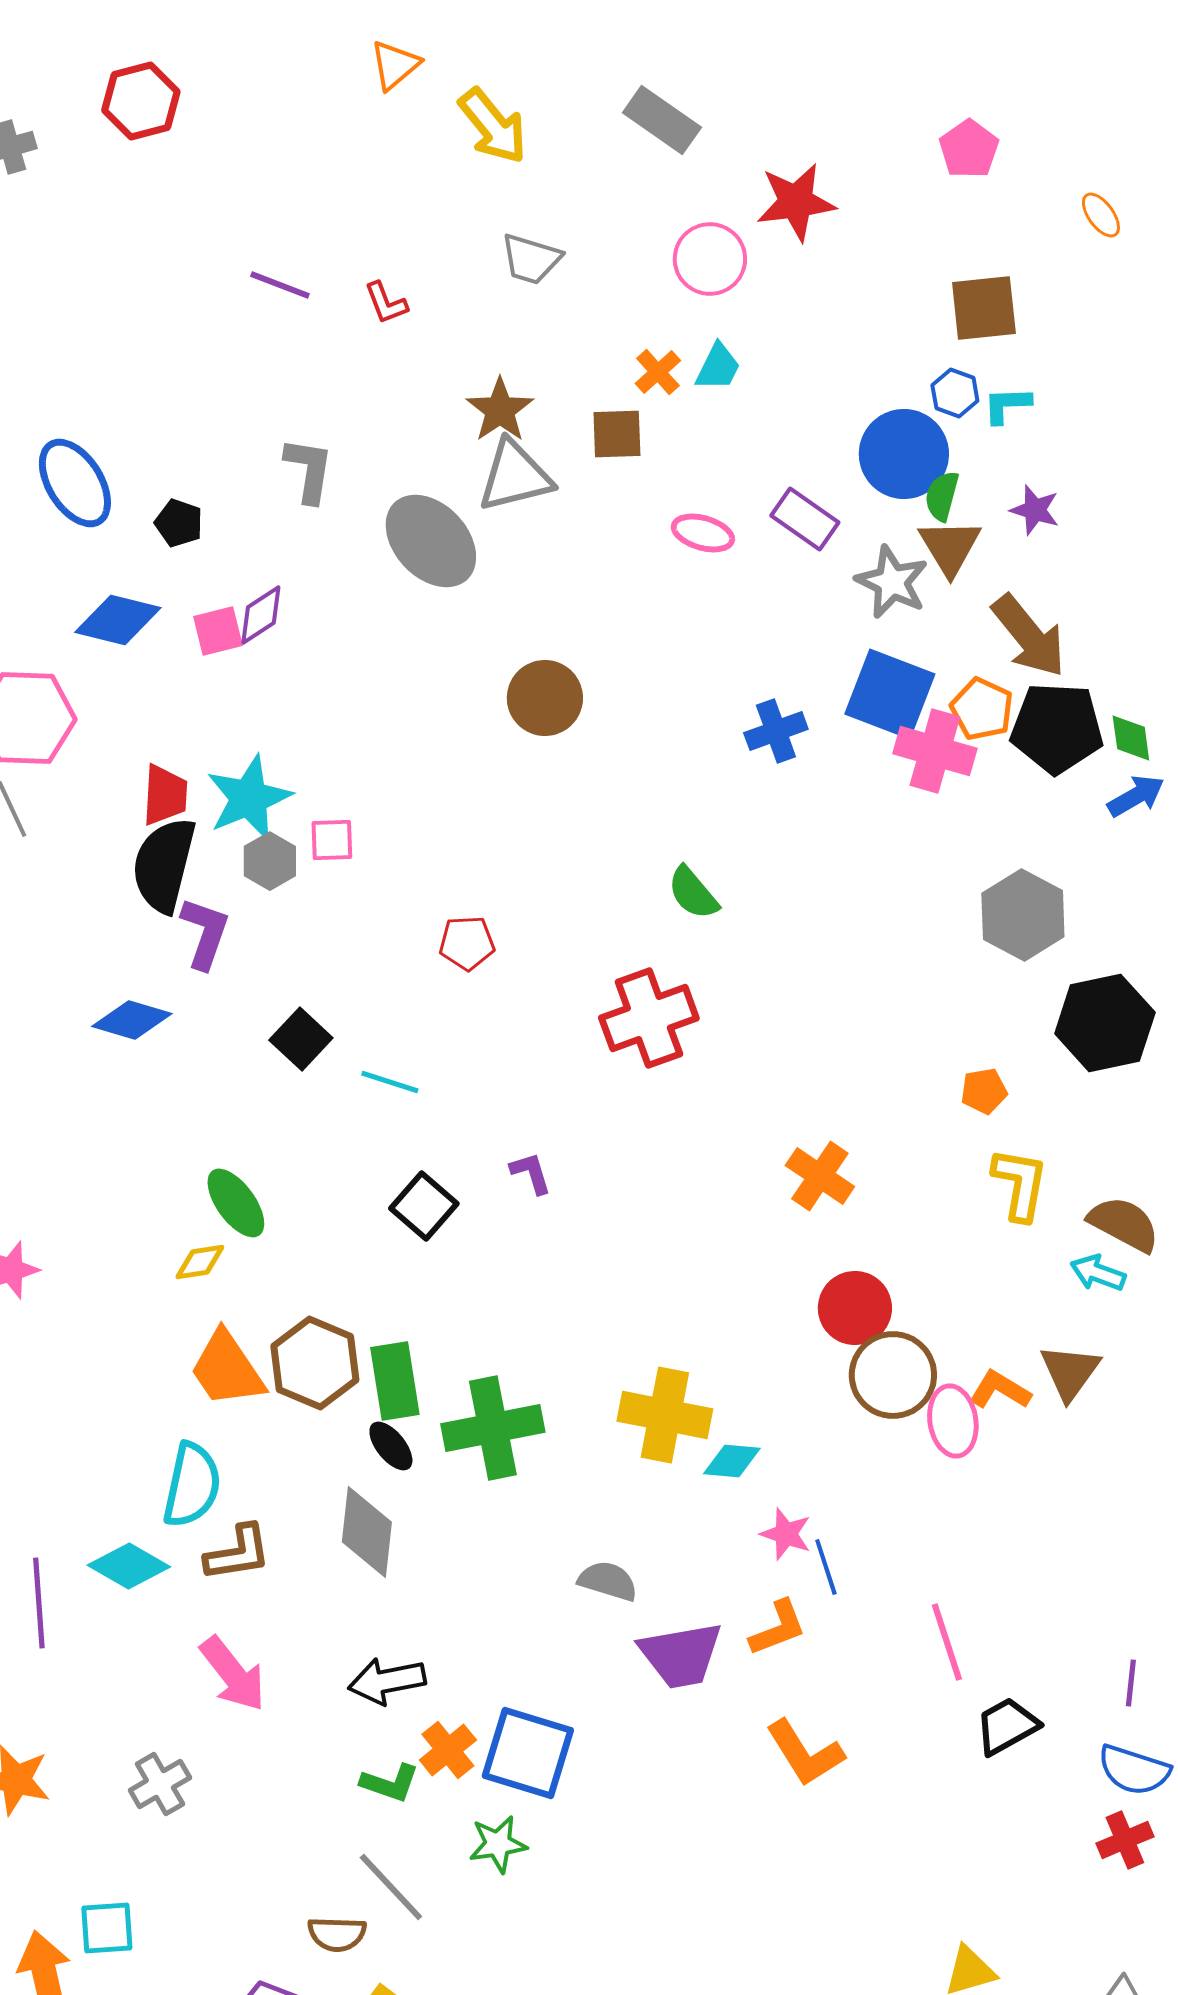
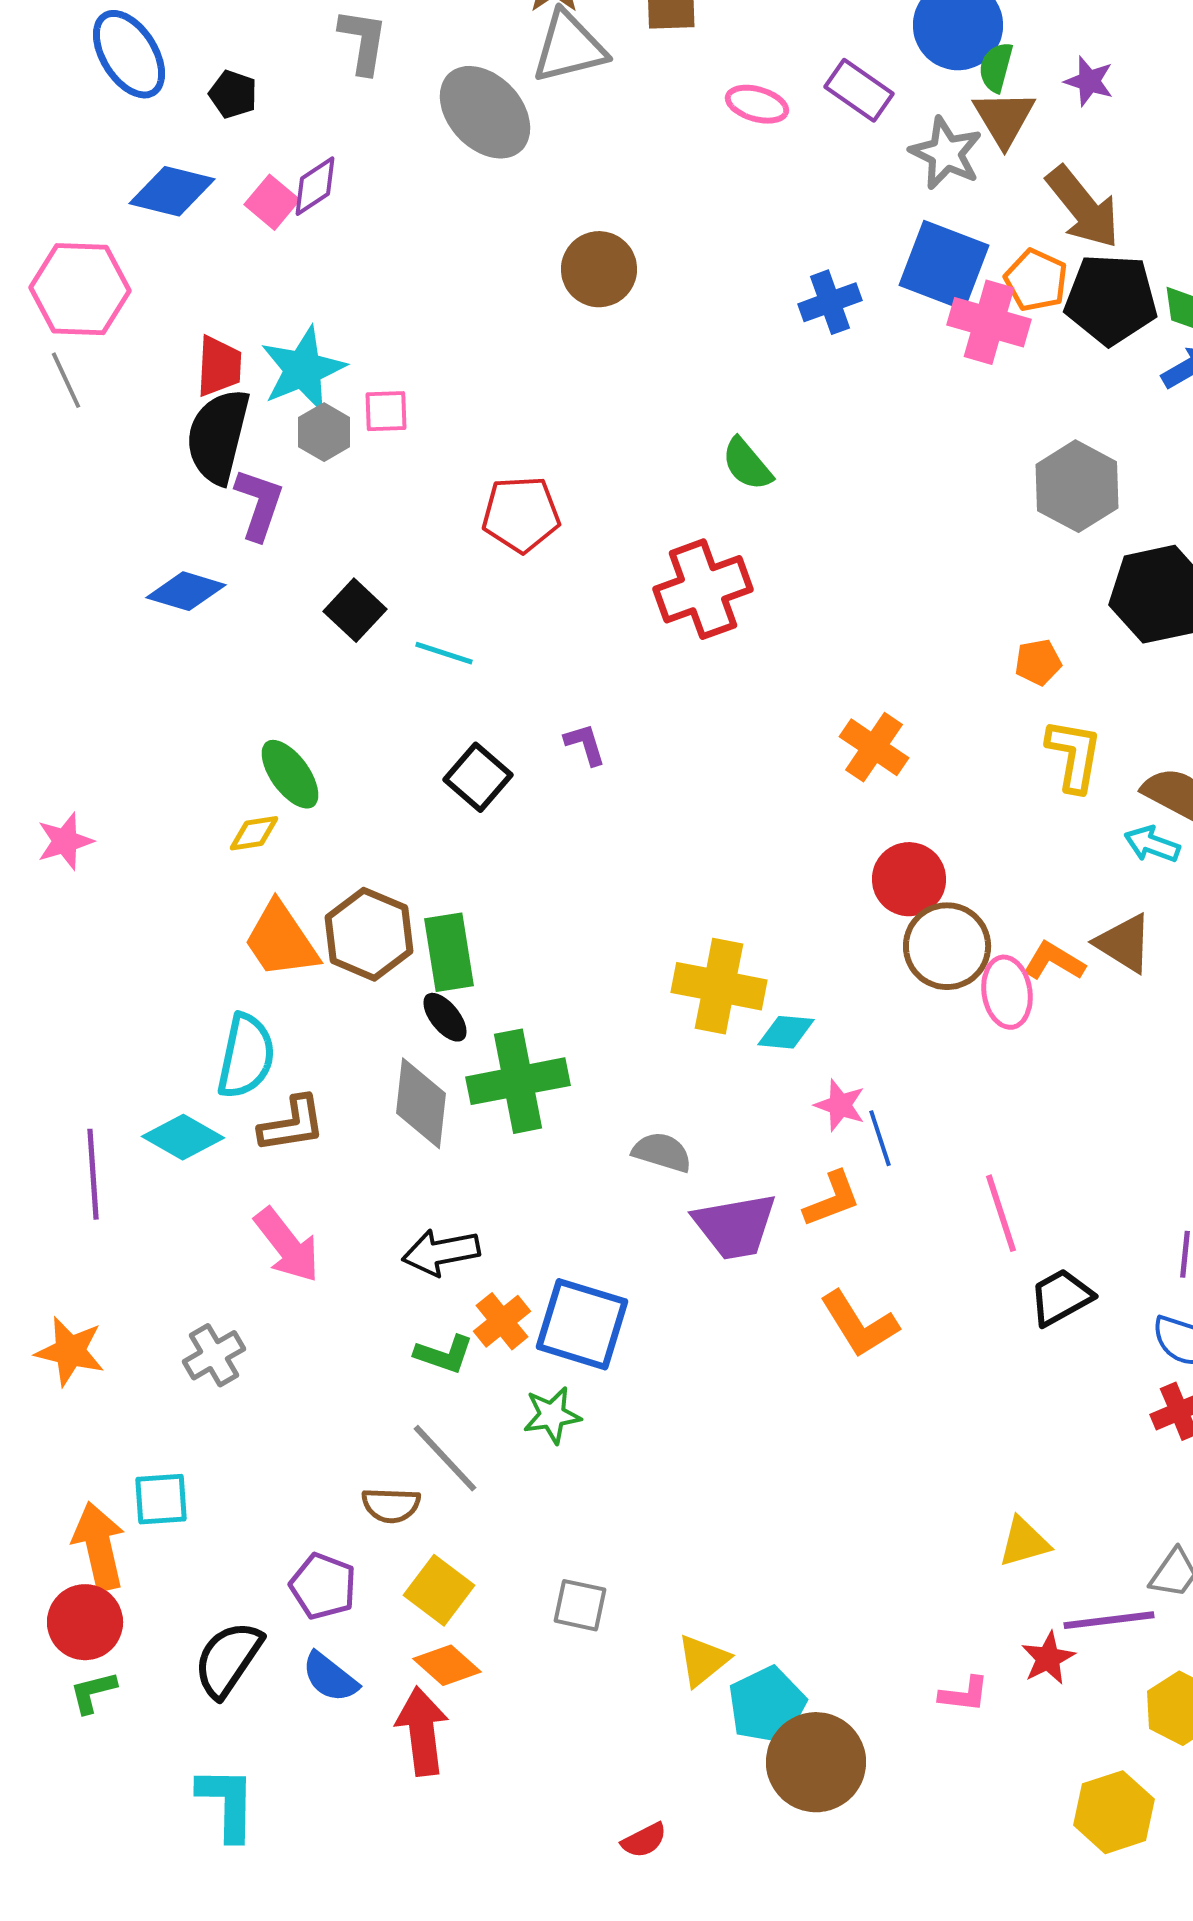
pink square: (218, 631) -> (272, 202), turned -36
red pentagon: (467, 943) -> (521, 514), size x1.4
brown triangle: (1070, 1372) -> (1124, 943), turned -34
green cross: (493, 1428) -> (518, 1081), moved

